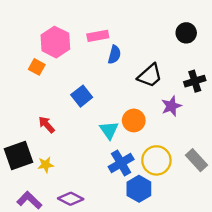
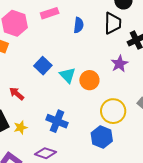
blue semicircle: (114, 55) -> (79, 25), moved
black trapezoid: (150, 76) -> (113, 23), moved, turned -40
cyan triangle: (109, 130) -> (68, 75), moved
blue cross: (121, 163) -> (57, 121), moved, turned -30

